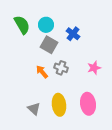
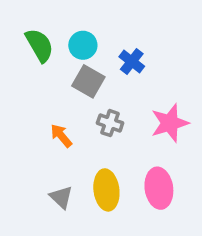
pink star: (94, 68) -> (170, 123), size x1.5
orange arrow: (42, 72) -> (61, 136), moved

